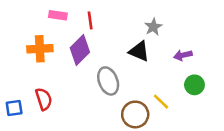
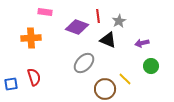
red line: (90, 20) -> (98, 16), moved
purple diamond: (80, 50) -> (77, 27), moved, turned 65
gray ellipse: (108, 81) -> (84, 63), turned 65

